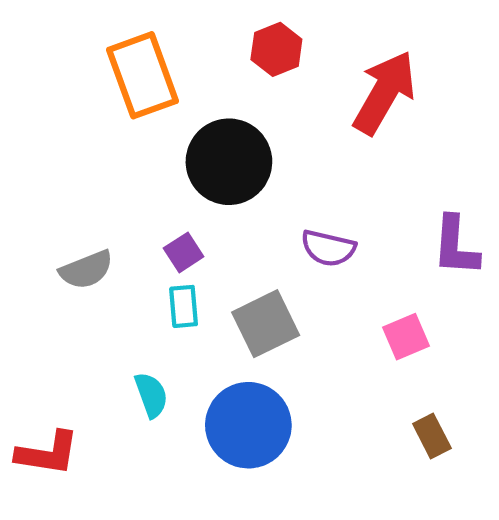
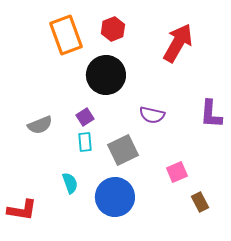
red hexagon: (276, 49) -> (113, 29), moved
pink square: (406, 337) -> (177, 172), moved

